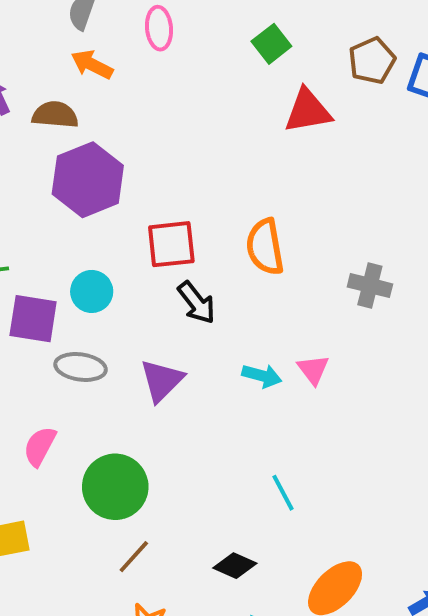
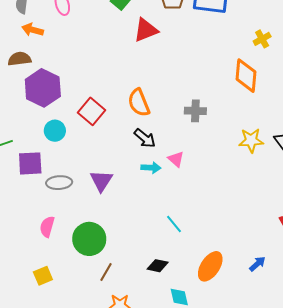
red square: (171, 244) -> (92, 111), turned -32
cyan circle: (92, 291) -> (55, 131), moved
black arrow: (197, 303) -> (145, 138), moved

